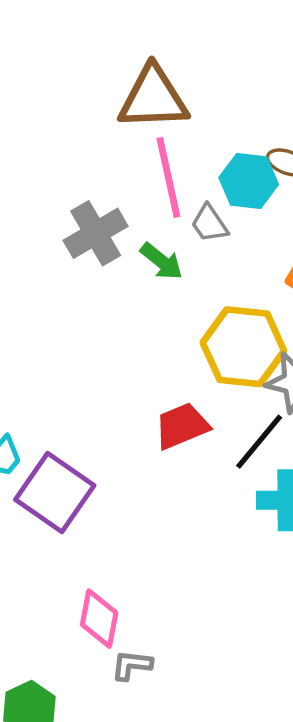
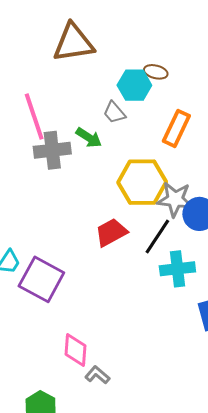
pink line: (168, 177) -> (34, 117), moved
gray cross: (96, 233) -> (52, 150), moved, turned 30
gray L-shape: (132, 665) -> (97, 375), turned 40

